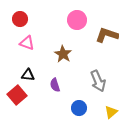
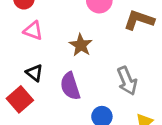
black triangle: (28, 75) -> (34, 73), turned 32
purple semicircle: (55, 85) -> (70, 86), size x1.5

